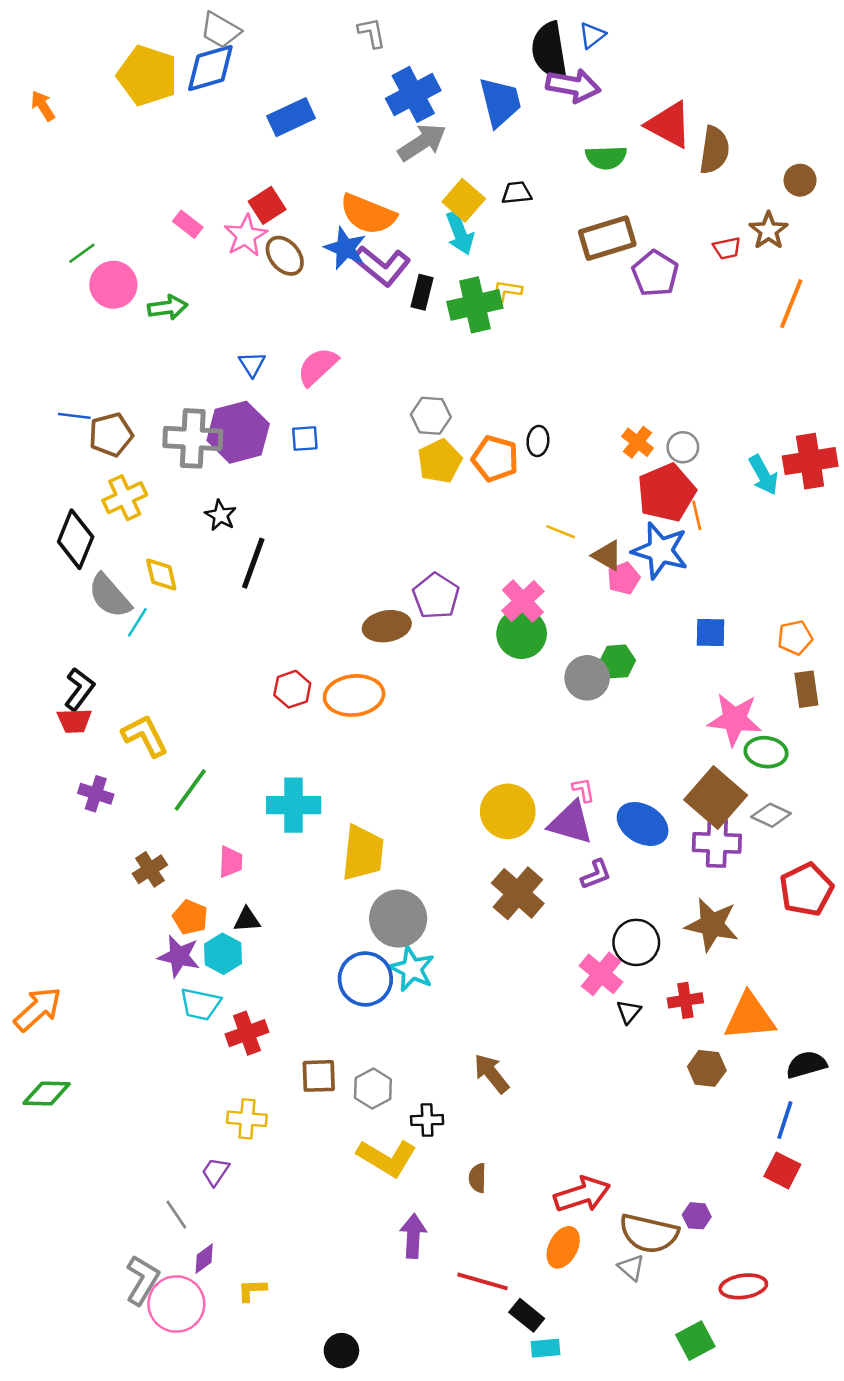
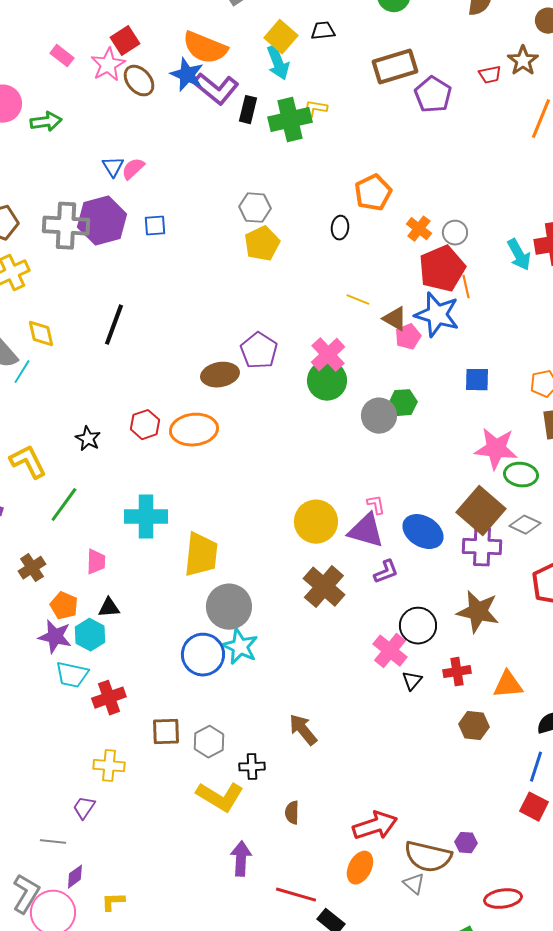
pink semicircle: (317, 367) -> (133, 169), moved, size x0.7
orange pentagon: (495, 459) -> (373, 193), moved, turned 30
black star: (220, 515) -> (88, 439), moved
orange triangle: (750, 1017) -> (508, 685), size x0.7
gray line: (176, 1215) -> (53, 842), turned -50

